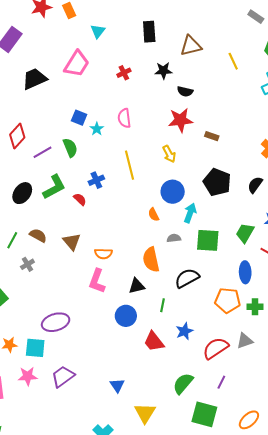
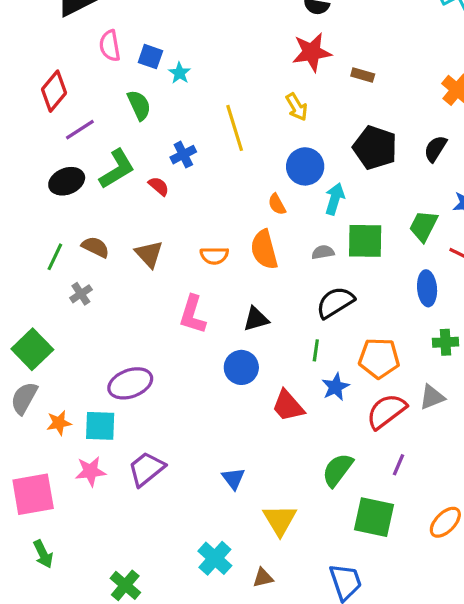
pink semicircle: (124, 118) -> (110, 46), moved
purple line: (42, 152) -> (80, 130), moved
black ellipse: (22, 193) -> (67, 181), turned 35
gray semicircle: (174, 238) -> (323, 252), moved
orange semicircle: (103, 254) -> (214, 256), moved
orange semicircle: (151, 260) -> (264, 250), moved
orange pentagon: (228, 300) -> (379, 358), moved
green line: (162, 305) -> (316, 350), moved

